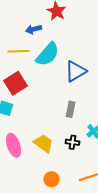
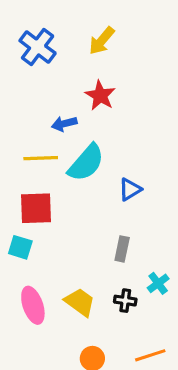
blue triangle: (76, 71) -> (130, 189), size x0.7
red square: (16, 83) -> (36, 208), turned 30

